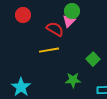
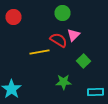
pink triangle: (69, 21) -> (74, 35), moved
red semicircle: (55, 29) -> (58, 40), moved

